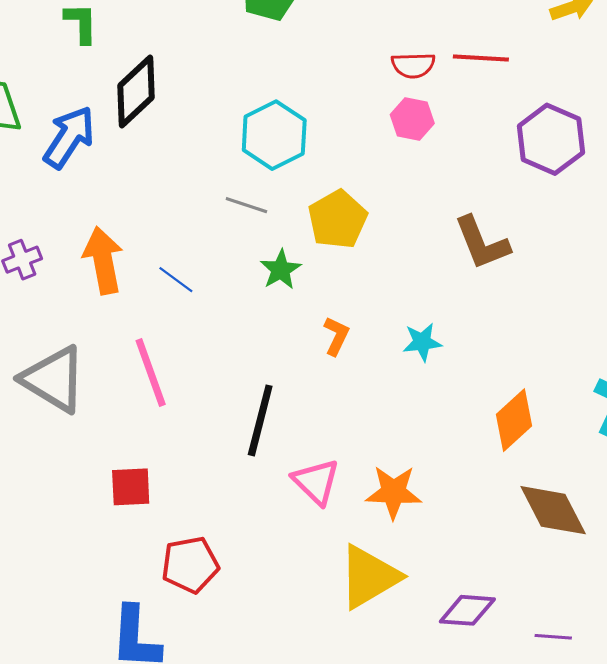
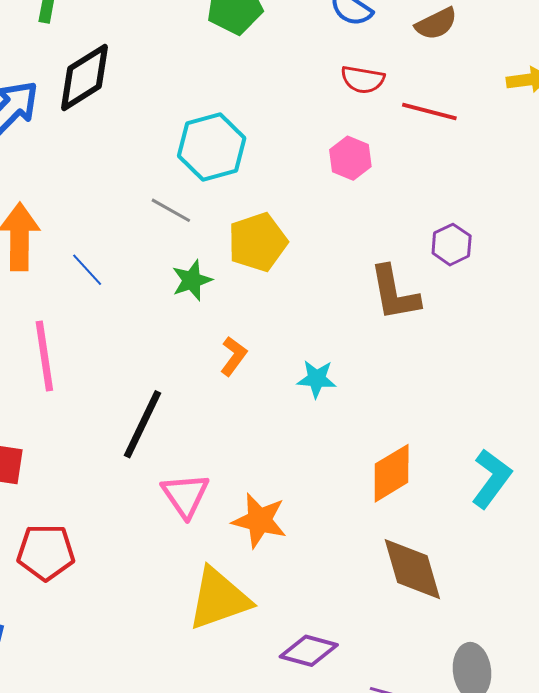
red semicircle: (413, 65) -> (363, 80), moved
purple hexagon: (551, 139) -> (452, 245), moved, size x0.6

